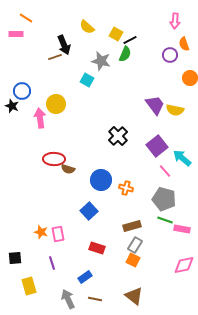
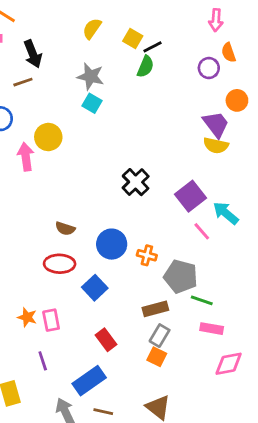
yellow semicircle: (87, 27) -> (92, 29), turned 84
black arrow: (64, 45) -> (33, 54), moved
brown line: (55, 57) -> (23, 82), moved
gray star: (101, 61) -> (91, 76), moved
purple trapezoid: (155, 105) -> (216, 124), moved
red ellipse: (54, 159) -> (60, 264), moved
gray pentagon: (164, 199) -> (181, 276), moved
pink rectangle: (182, 229) -> (212, 329), moved
red rectangle: (97, 248) -> (106, 340), turned 35
blue rectangle: (85, 277) -> (89, 381), size x1.6

